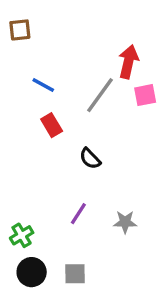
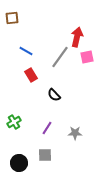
green cross: (22, 235) -> (14, 122), moved
gray square: (75, 274) -> (45, 155), moved

